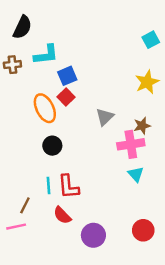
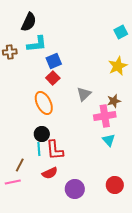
black semicircle: (22, 27) -> (29, 22), moved
orange ellipse: (45, 108) -> (44, 103), moved
black circle: (52, 146) -> (42, 134), moved
red semicircle: (62, 215) -> (50, 173), turned -70

